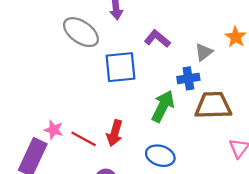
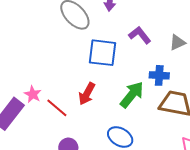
gray triangle: (204, 52) -> (177, 42), moved
red arrow: (115, 133) -> (87, 94), moved

